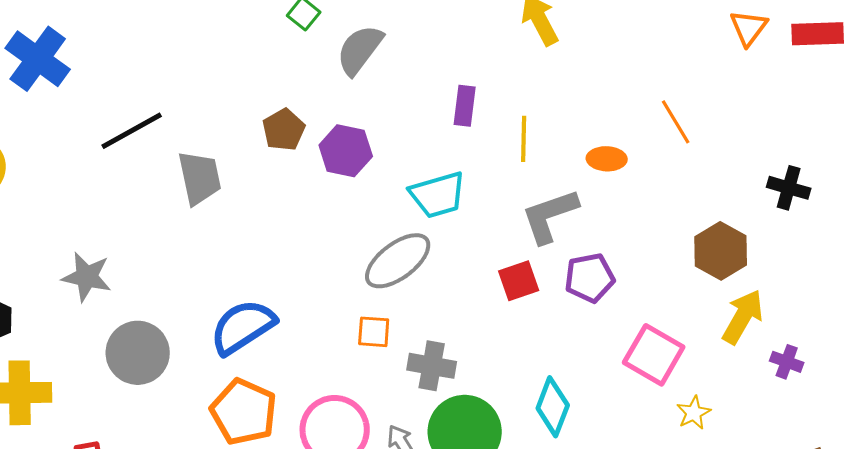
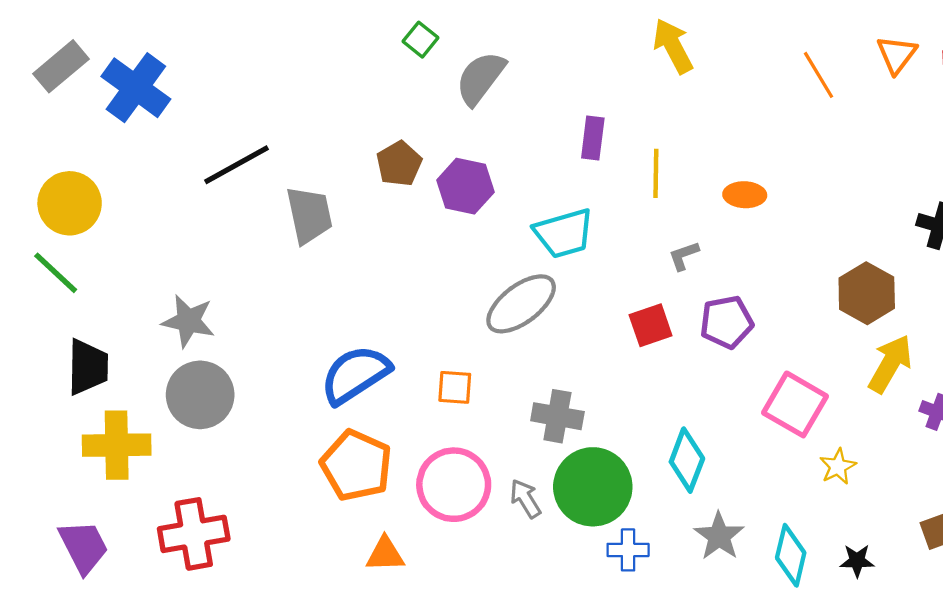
orange line: (676, 122) -> (819, 75), moved
gray L-shape: (550, 216) -> (684, 256), size x0.5
orange square: (374, 332) -> (455, 387), moved
gray circle: (138, 353) -> (200, 395), moved

